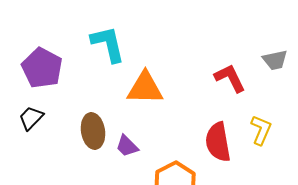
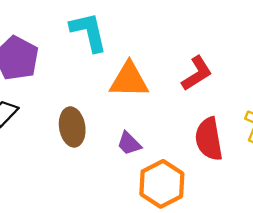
red L-shape: (230, 78) -> (197, 73), moved, turned 84
purple trapezoid: (127, 146) -> (129, 143), moved

